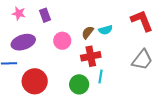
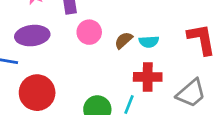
pink circle: (62, 41) -> (89, 32), moved
red cross: (91, 56) -> (148, 77), moved

